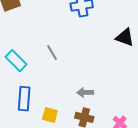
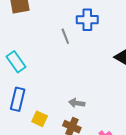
gray line: (52, 53) -> (65, 36), moved

